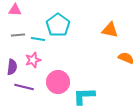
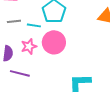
pink circle: (58, 82) -> (54, 42), moved

